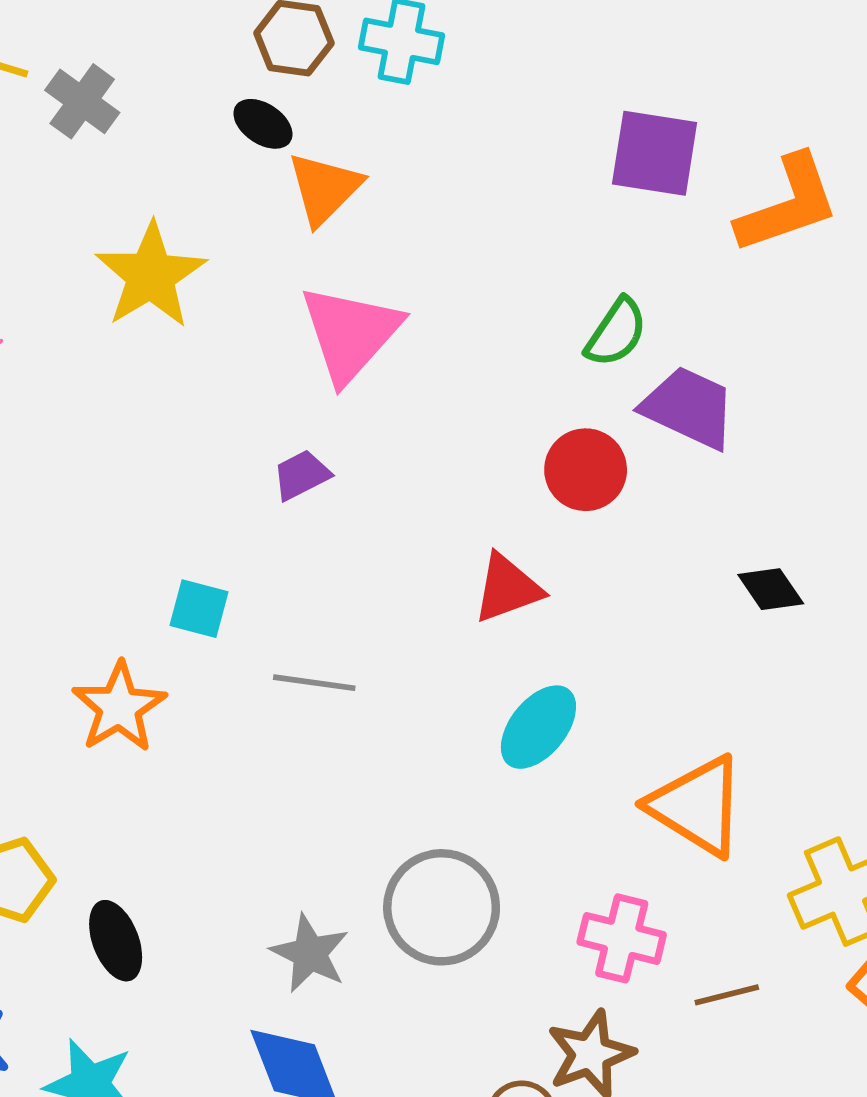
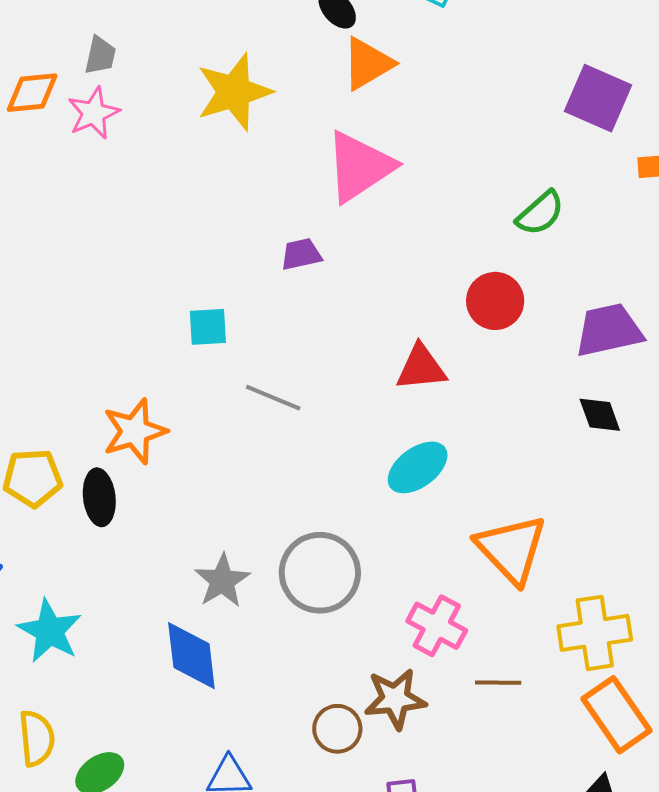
purple trapezoid: (689, 408) -> (609, 330), moved, turned -52
cyan square: (199, 609) -> (208, 327), turned -33
orange star: (119, 707) -> (135, 431), moved
black ellipse: (116, 941) -> (99, 497), moved

